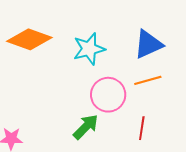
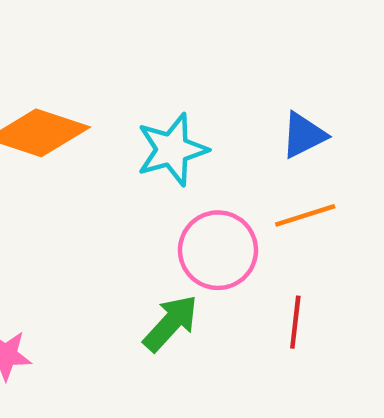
blue triangle: (148, 44) -> (304, 135), size x0.7

